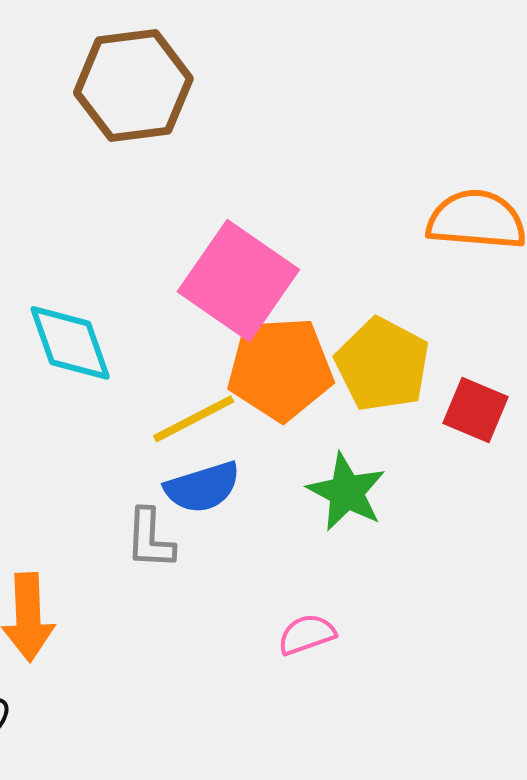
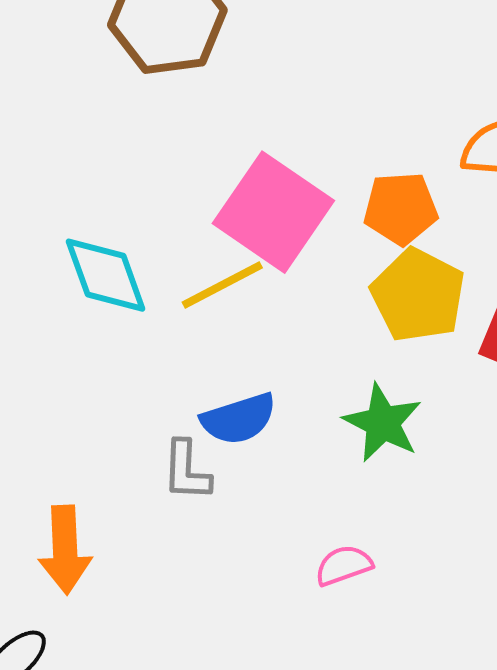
orange pentagon: (280, 369) -> (401, 208), moved, size x0.7
yellow line: (194, 419) -> (222, 285), moved

